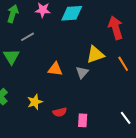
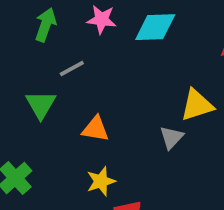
orange triangle: (55, 69) -> (95, 129), moved
yellow star: (35, 102) -> (101, 181), moved

